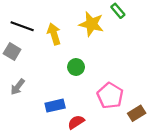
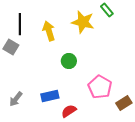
black line: (22, 26) -> (20, 24), turned 70
gray arrow: (18, 87) -> (16, 99), moved

